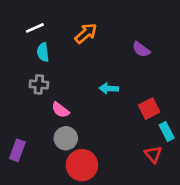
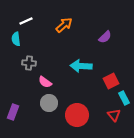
purple semicircle: (141, 49) -> (105, 37), turned -80
cyan semicircle: (43, 52) -> (16, 39), moved
cyan arrow: (109, 88) -> (81, 66), size x1.5
red circle: (82, 165) -> (77, 115), moved

